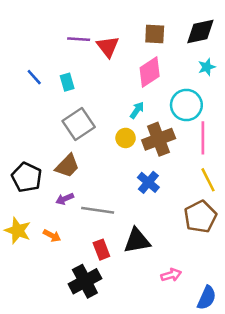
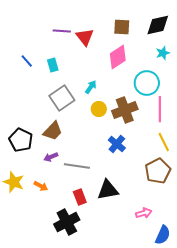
cyan arrow: (137, 110) -> (91, 87), moved
pink arrow: (171, 275) -> (144, 213), moved

